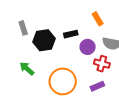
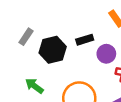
gray rectangle: (23, 28) -> (26, 37), turned 56

